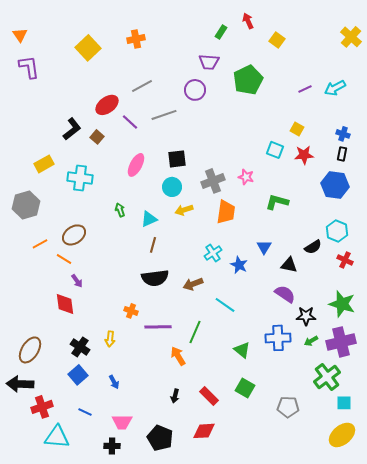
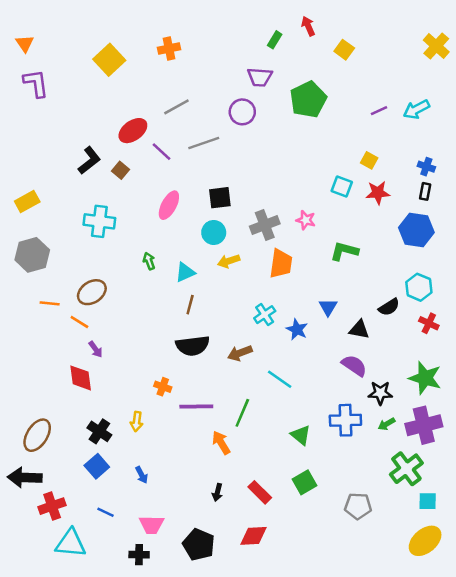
yellow rectangle: (44, 164) -> (27, 201), moved
orange line: (40, 244) -> (50, 303), turned 35
green square: (245, 388) -> (304, 482), turned 30

